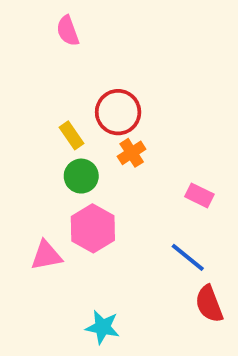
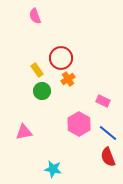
pink hexagon: (93, 228) -> (79, 124), moved
blue line: (188, 257) -> (108, 133), moved

